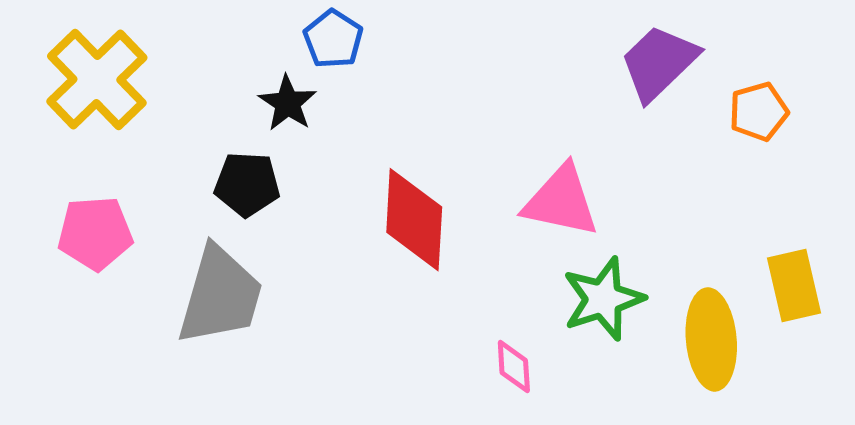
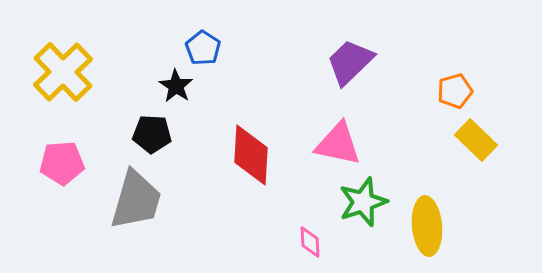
purple trapezoid: (659, 63) -> (350, 62), moved
yellow rectangle: (794, 285) -> (476, 140), moved, turned -33

